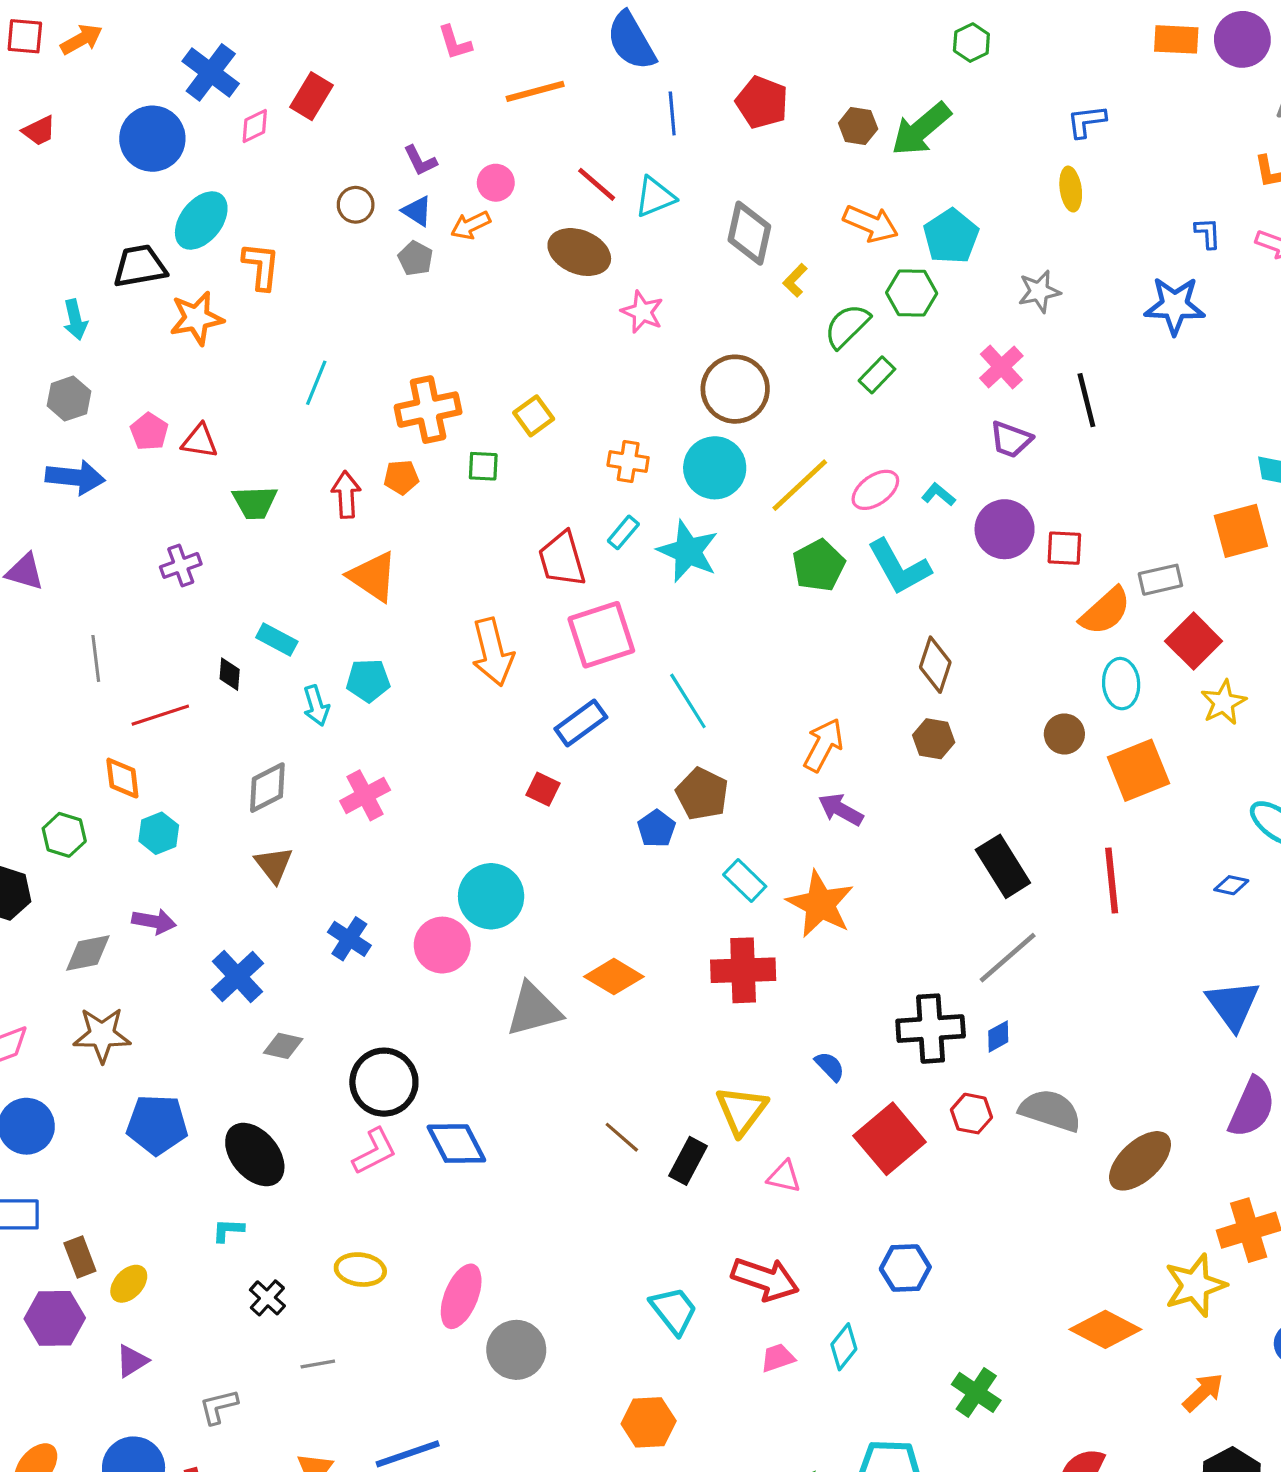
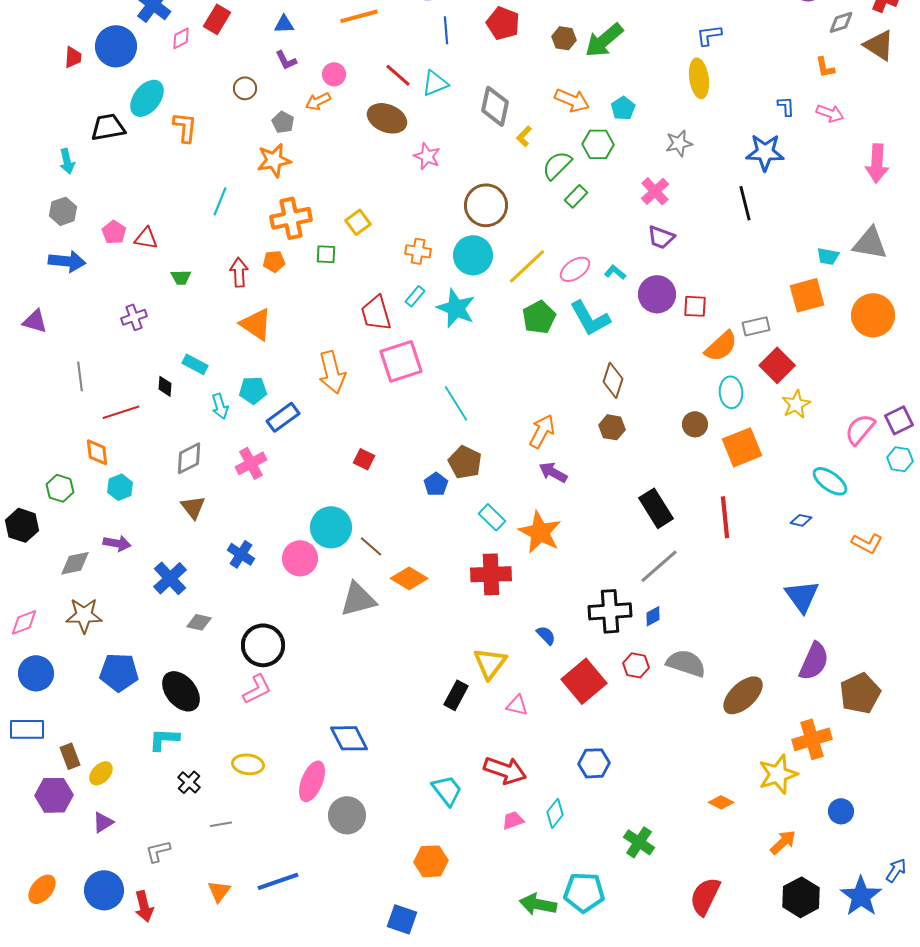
red trapezoid: (39, 131) -> (73, 57), moved, turned -60
yellow ellipse: (1071, 189) -> (699, 78), size x1.4
blue triangle: (417, 211) -> (284, 24), moved, turned -35
cyan pentagon: (951, 236) -> (623, 108), size x0.7
orange star: (197, 318) -> (274, 160), moved
black line: (1086, 400) -> (745, 203), moved
green trapezoid: (255, 502) -> (181, 277), size x0.7
blue rectangle: (581, 723) -> (283, 417), moved
brown line: (622, 1137) -> (371, 546), moved
blue diamond: (456, 1144) -> (349, 738), moved
cyan L-shape: (228, 1230) -> (164, 739), size x1.5
orange diamond: (1105, 1329) -> (721, 802), size x0.6

